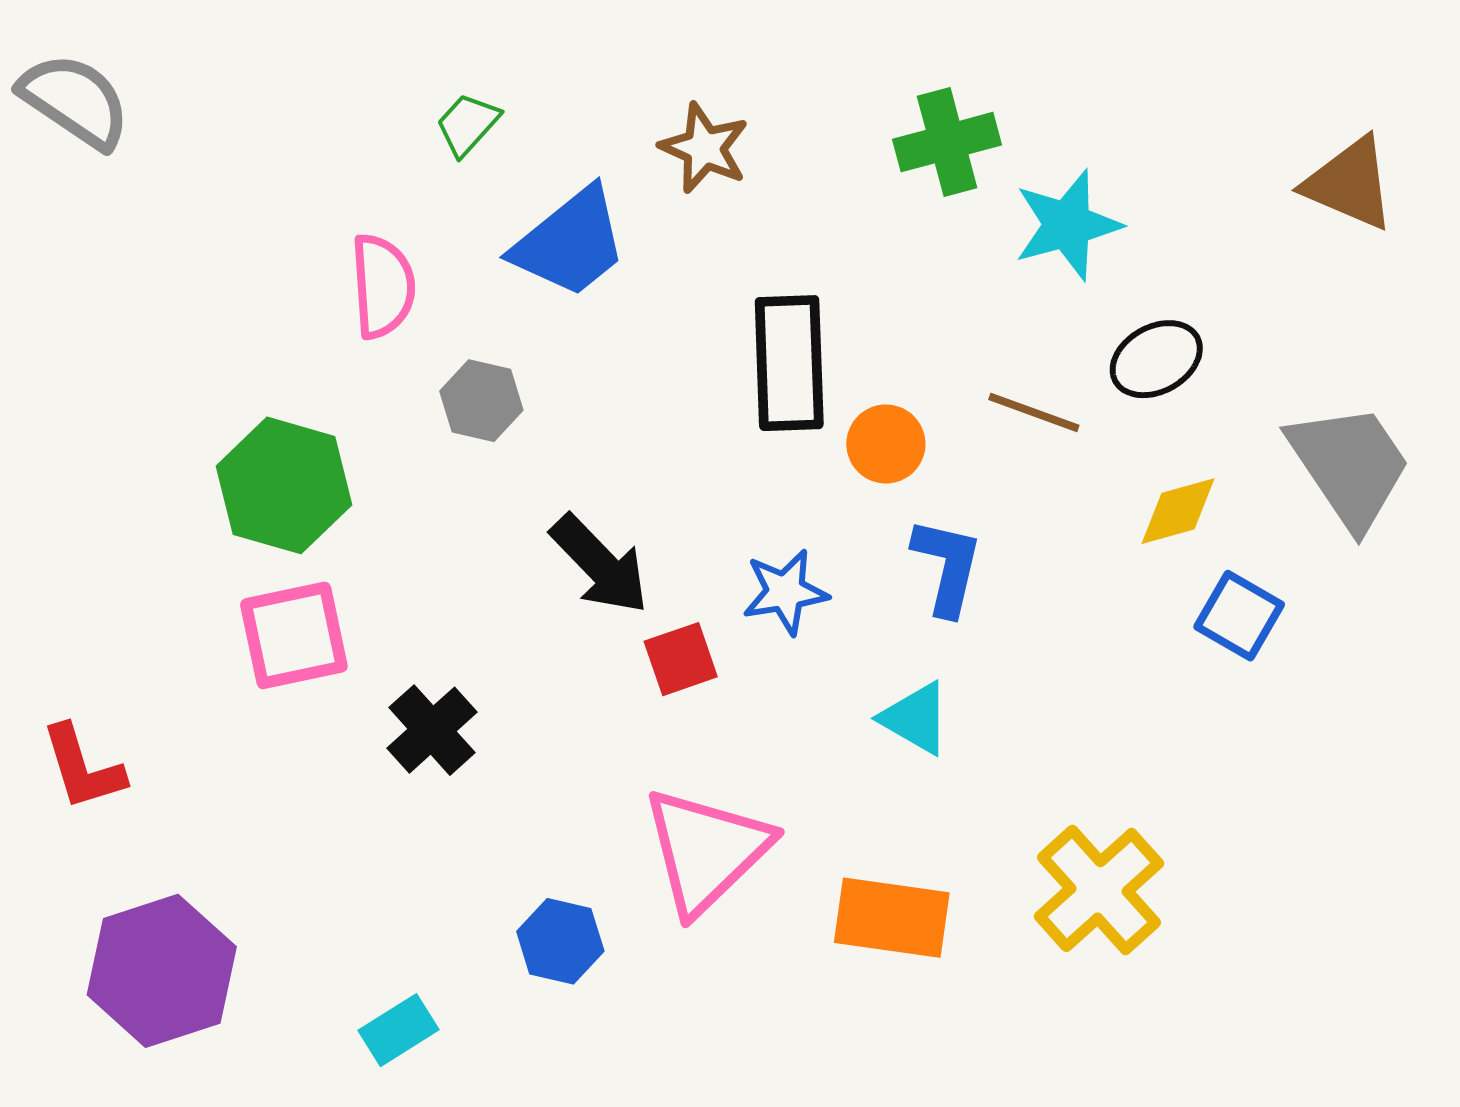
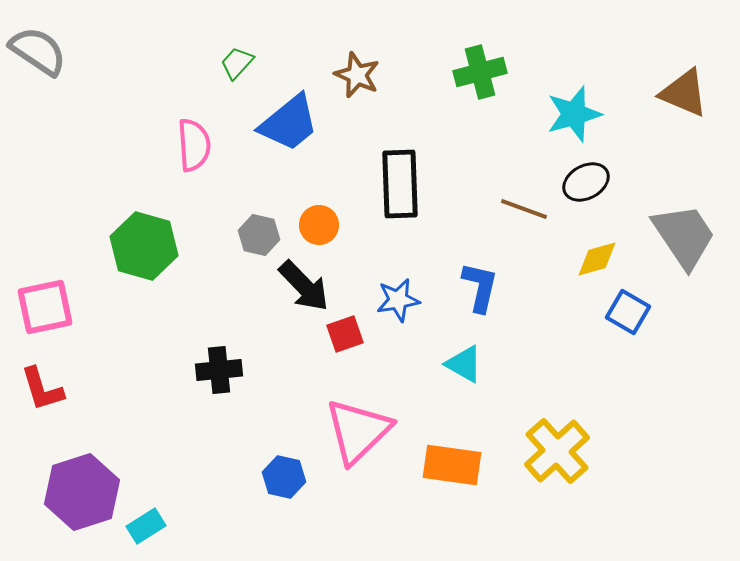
cyan star: (1067, 225) -> (574, 114), moved
gray hexagon: (481, 401) -> (259, 235), moved
orange circle: (886, 444) -> (319, 225), moved
pink square: (294, 635) -> (45, 307), moved
black cross: (432, 730) -> (219, 370), turned 36
cyan rectangle: (398, 1030) -> (146, 526), moved

